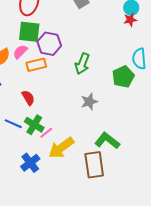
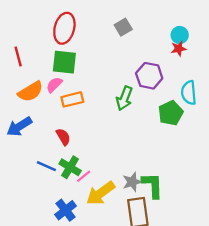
purple hexagon: (49, 44) -> (149, 76), moved
gray star: (89, 102) -> (132, 182), moved
green L-shape: (107, 141) -> (153, 185), turned 50

